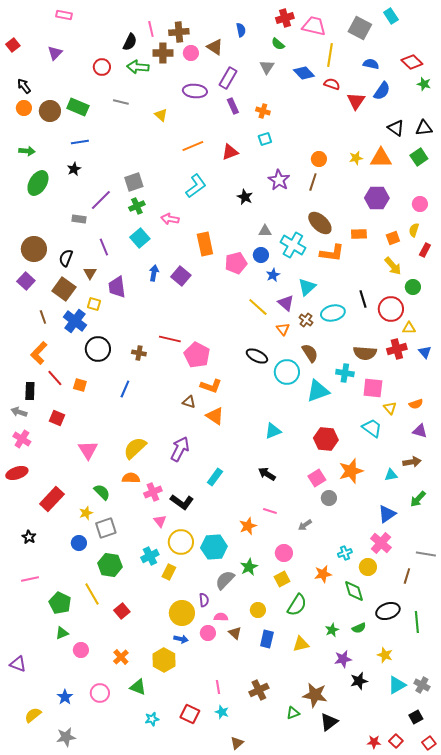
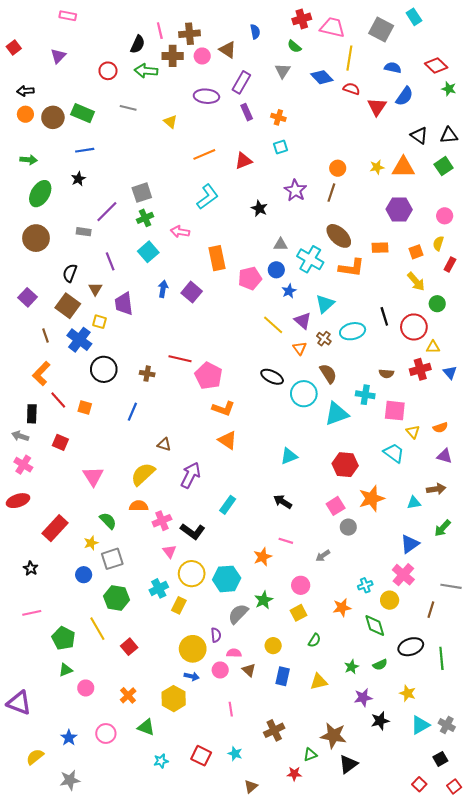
black arrow: (24, 86) -> (25, 91), turned -56
brown circle: (34, 249) -> (36, 238), moved
brown semicircle: (365, 353) -> (386, 374), size x0.6
brown triangle: (189, 402) -> (164, 444), moved
green semicircle: (297, 605) -> (314, 640), size x0.6
purple triangle: (18, 664) -> (19, 703), size x1.4
pink line: (218, 687) -> (231, 709), moved
red star: (374, 742) -> (294, 774), moved

